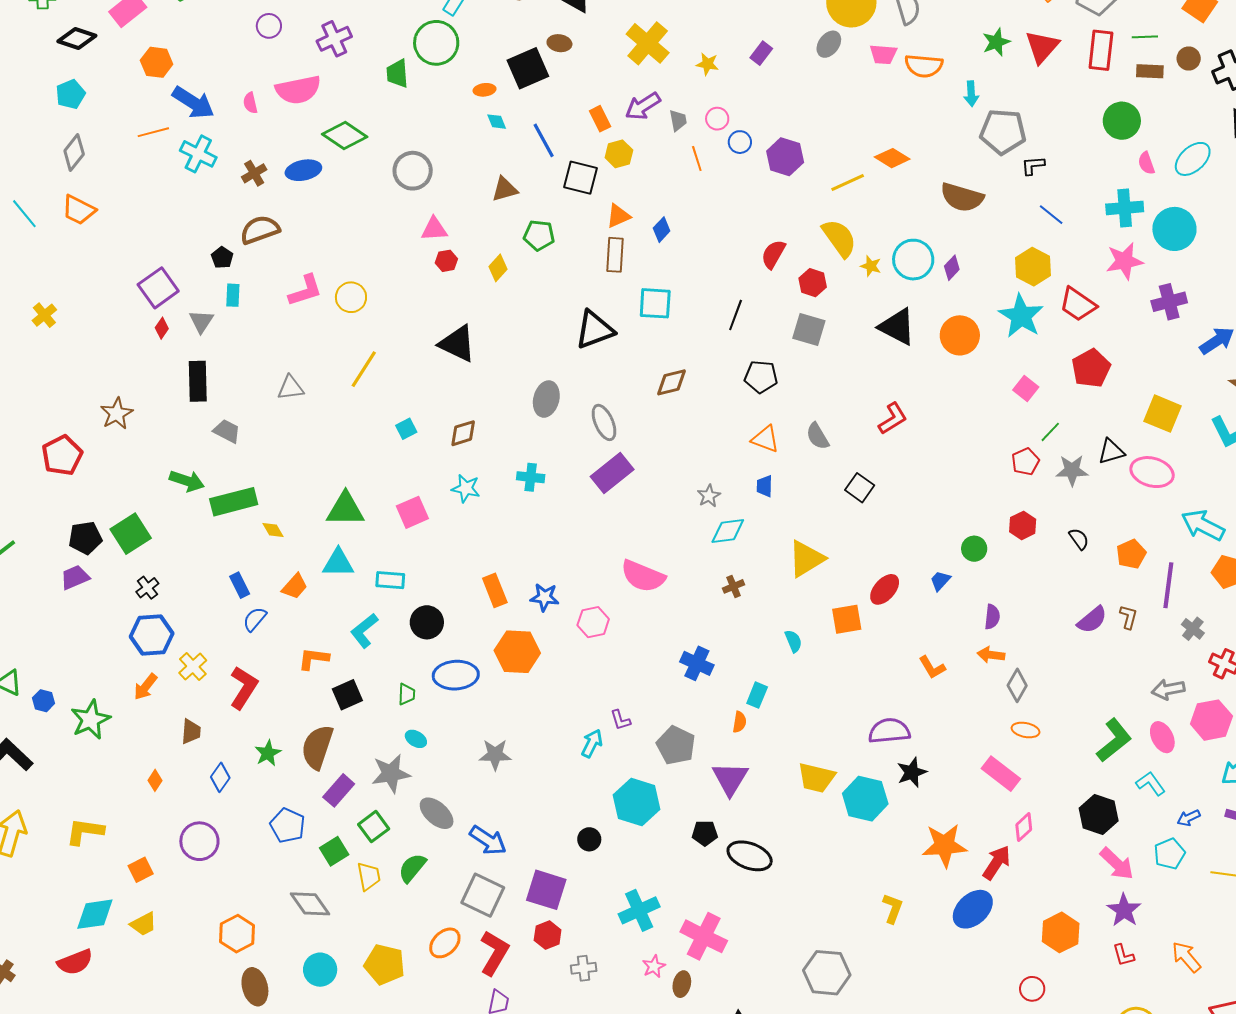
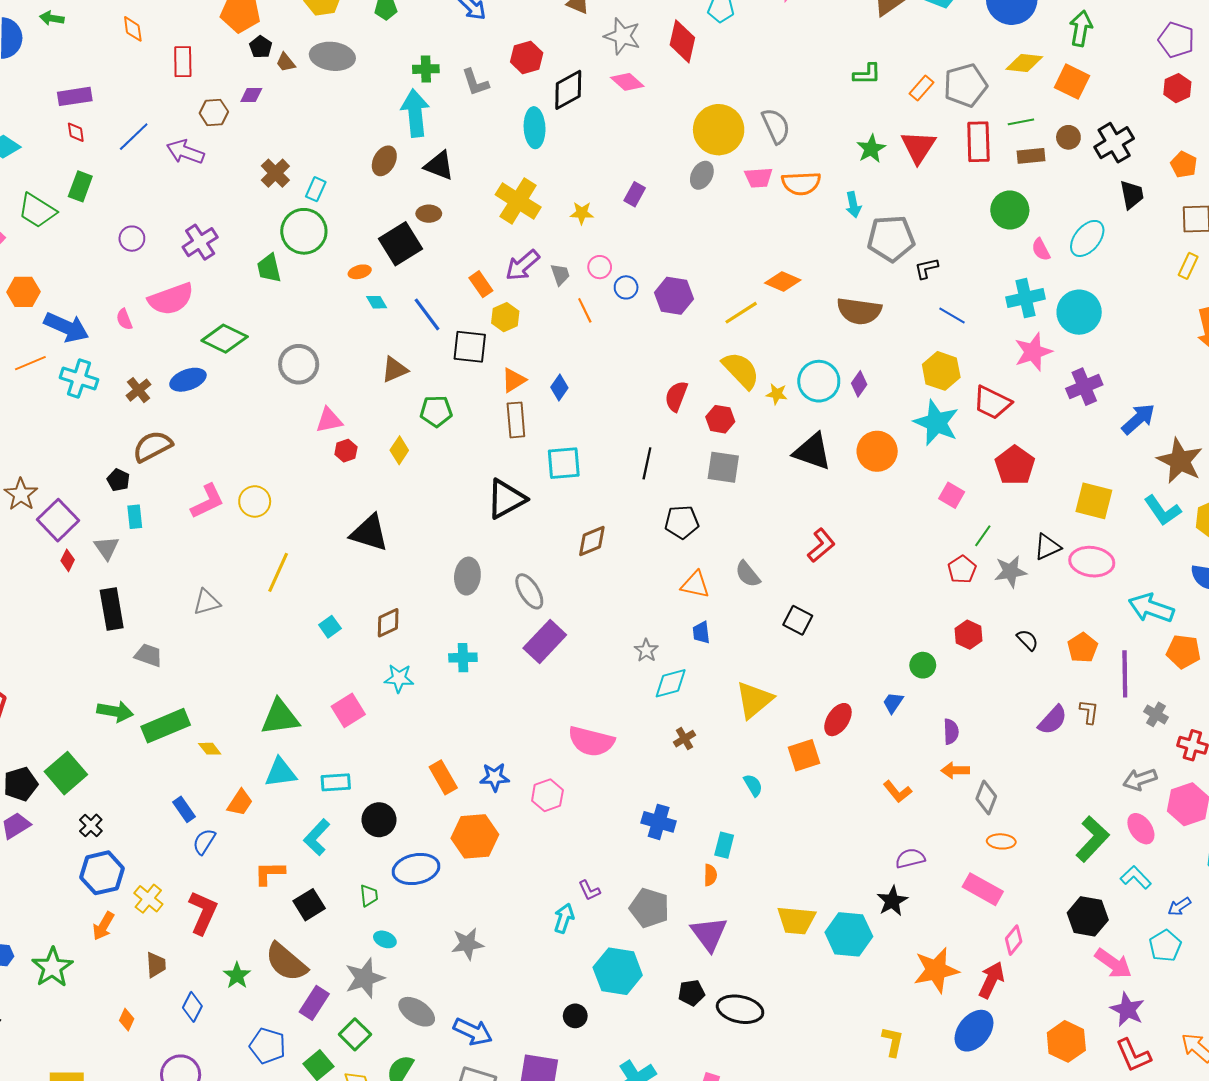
brown star: (117, 414) -> (21, 494), moved
purple semicircle: (889, 731) -> (910, 858), moved, size x0.7
brown semicircle: (317, 747) -> (286, 962), turned -60
red L-shape: (1123, 955) -> (1133, 1055), size x1.5

